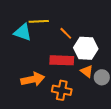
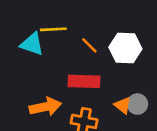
white hexagon: (86, 48) -> (125, 48), moved
orange triangle: (87, 71) -> (123, 105), moved

